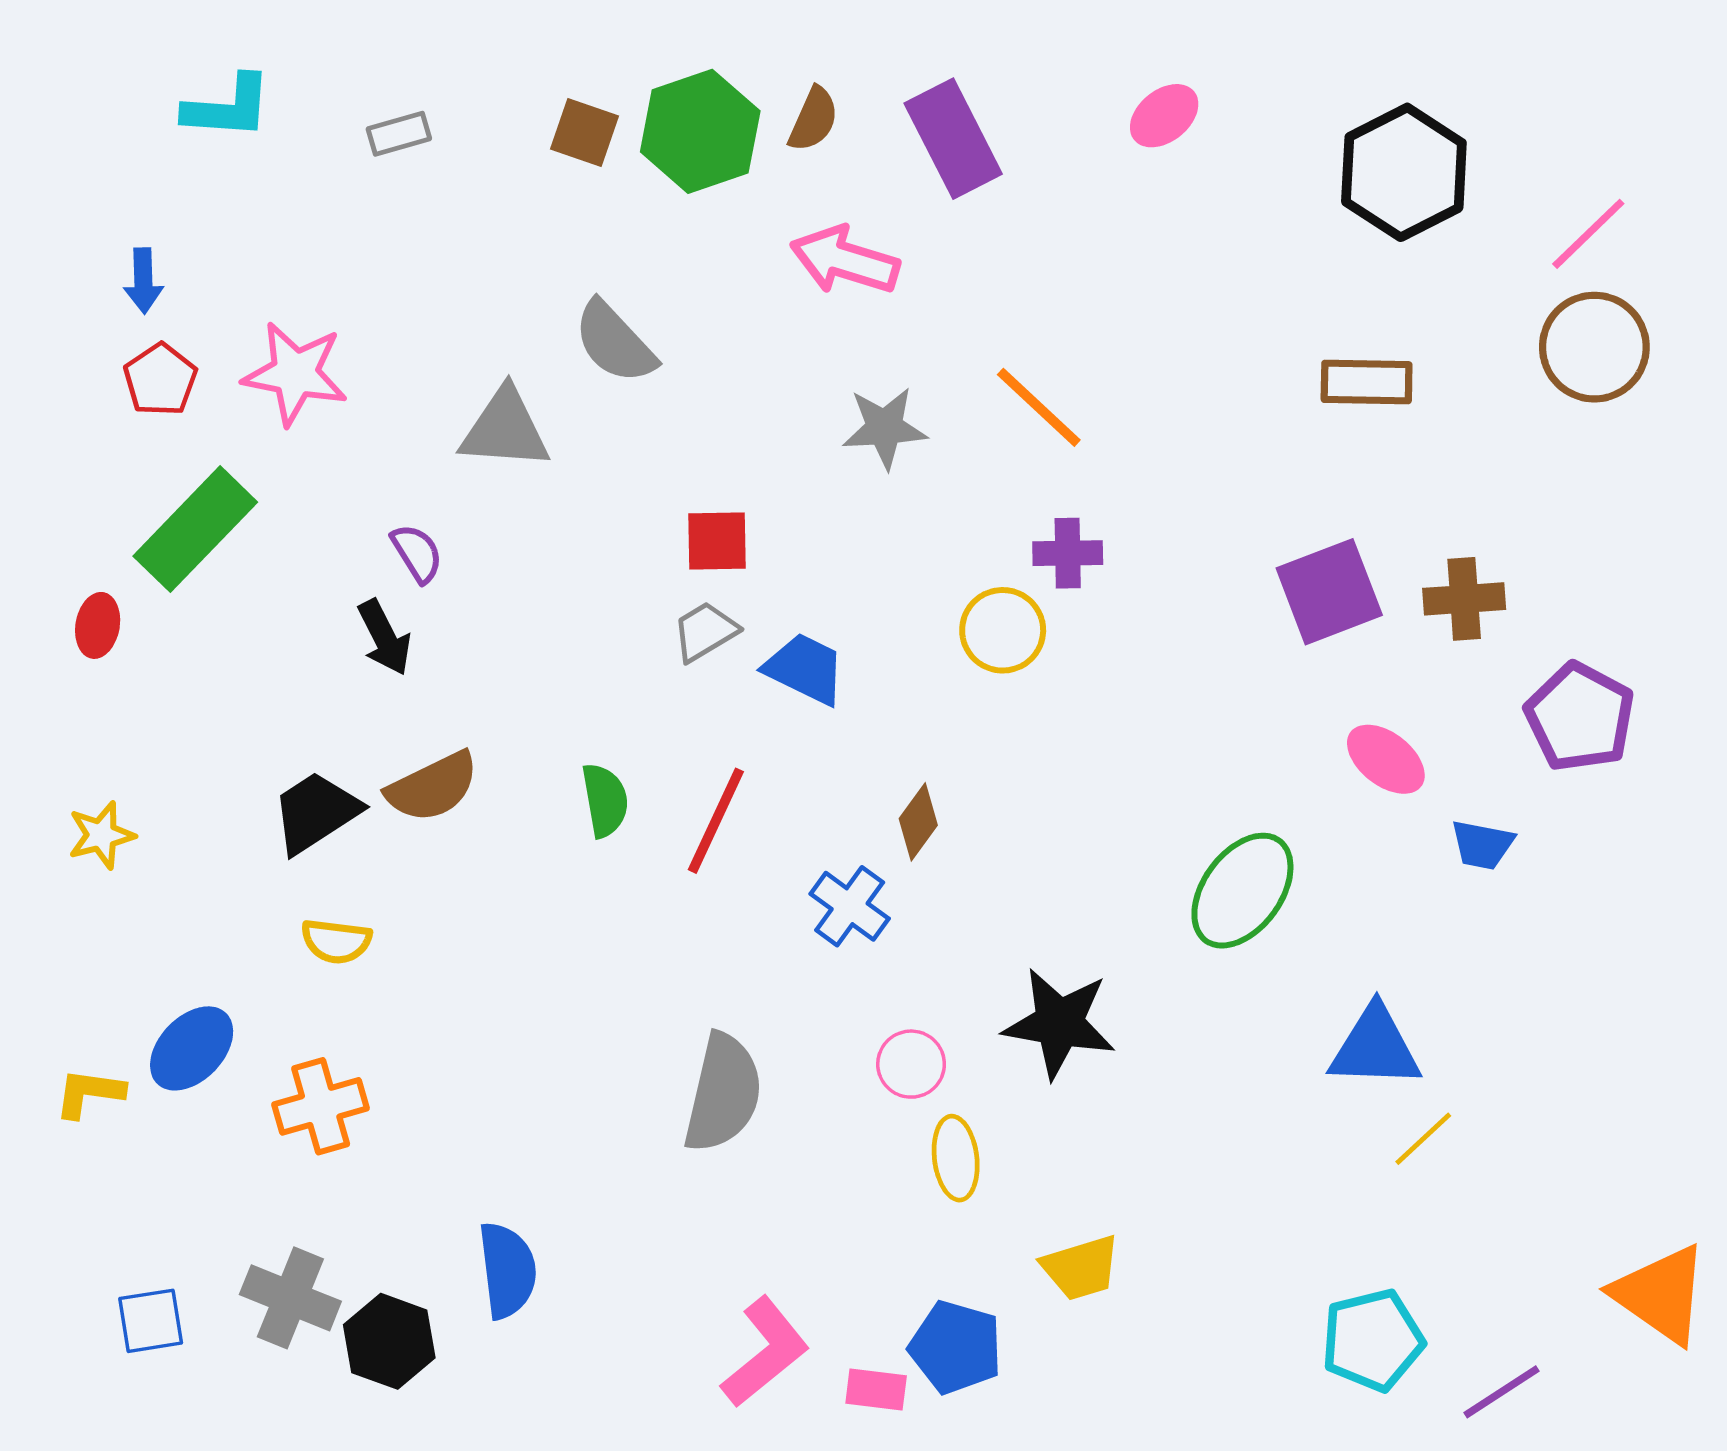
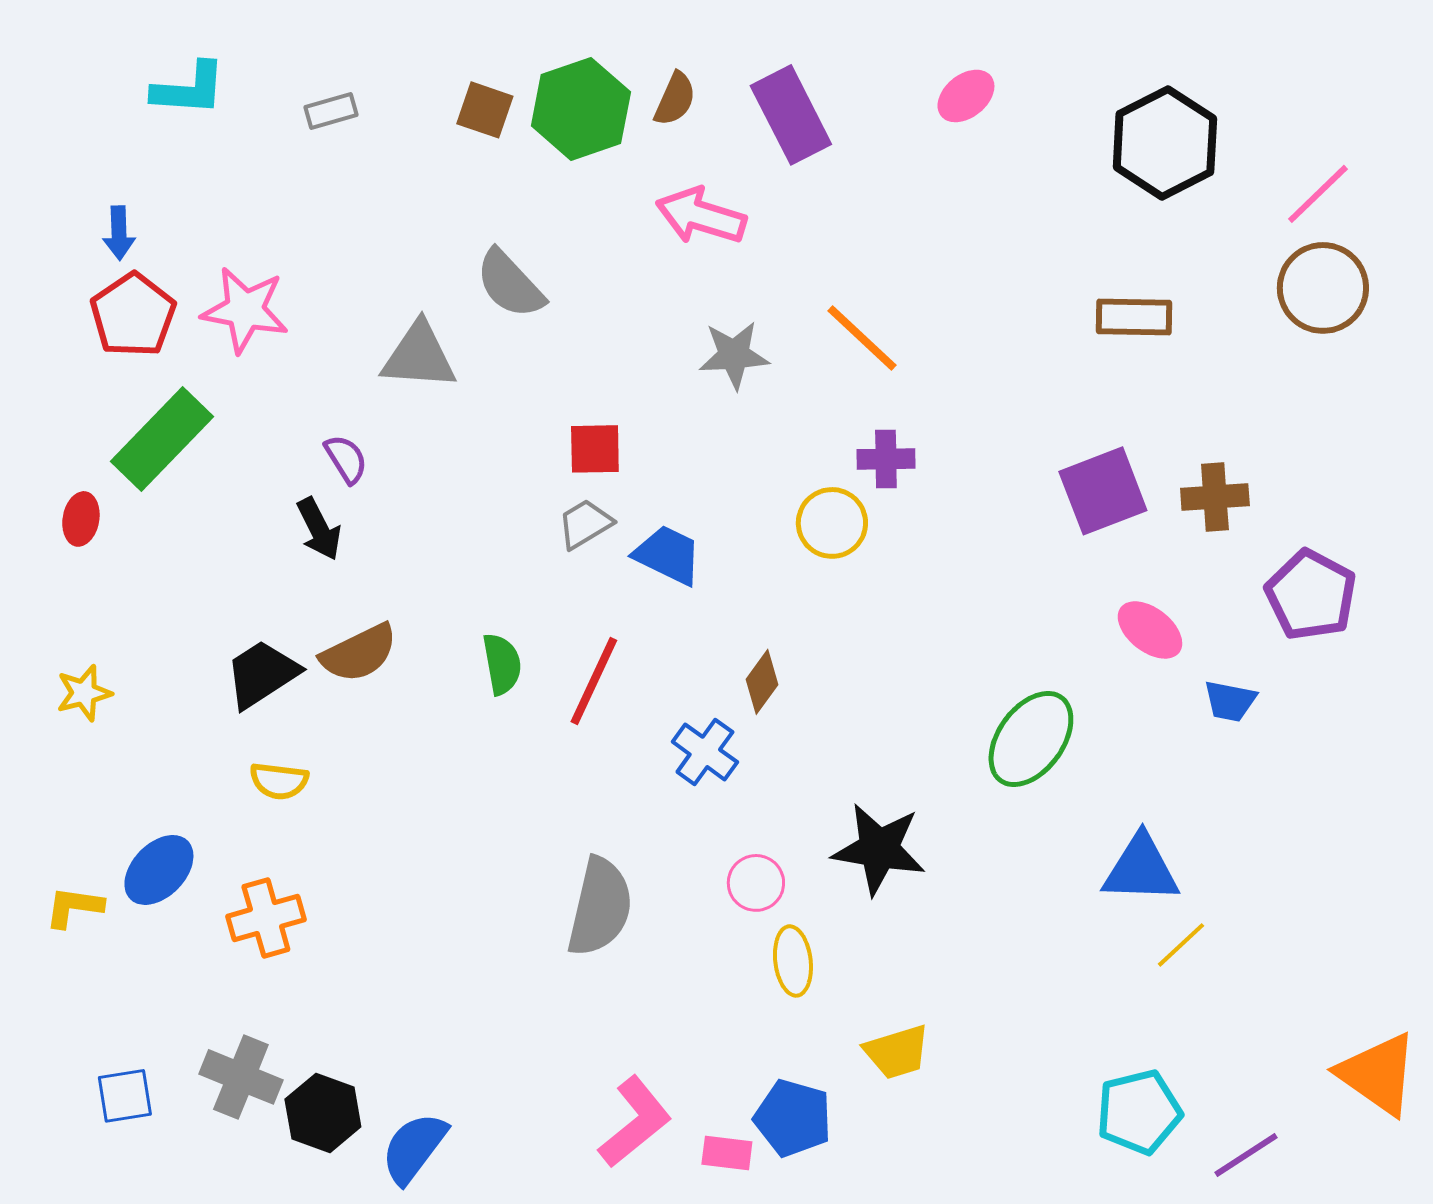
red pentagon: (160, 380) -> (133, 315), size x1.4
blue semicircle: (507, 1270) -> (414, 1148), moved, turned -136

